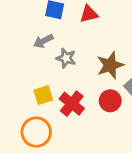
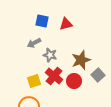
red circle: (110, 101) -> (74, 81), moved
red cross: (72, 104) -> (54, 76), moved

